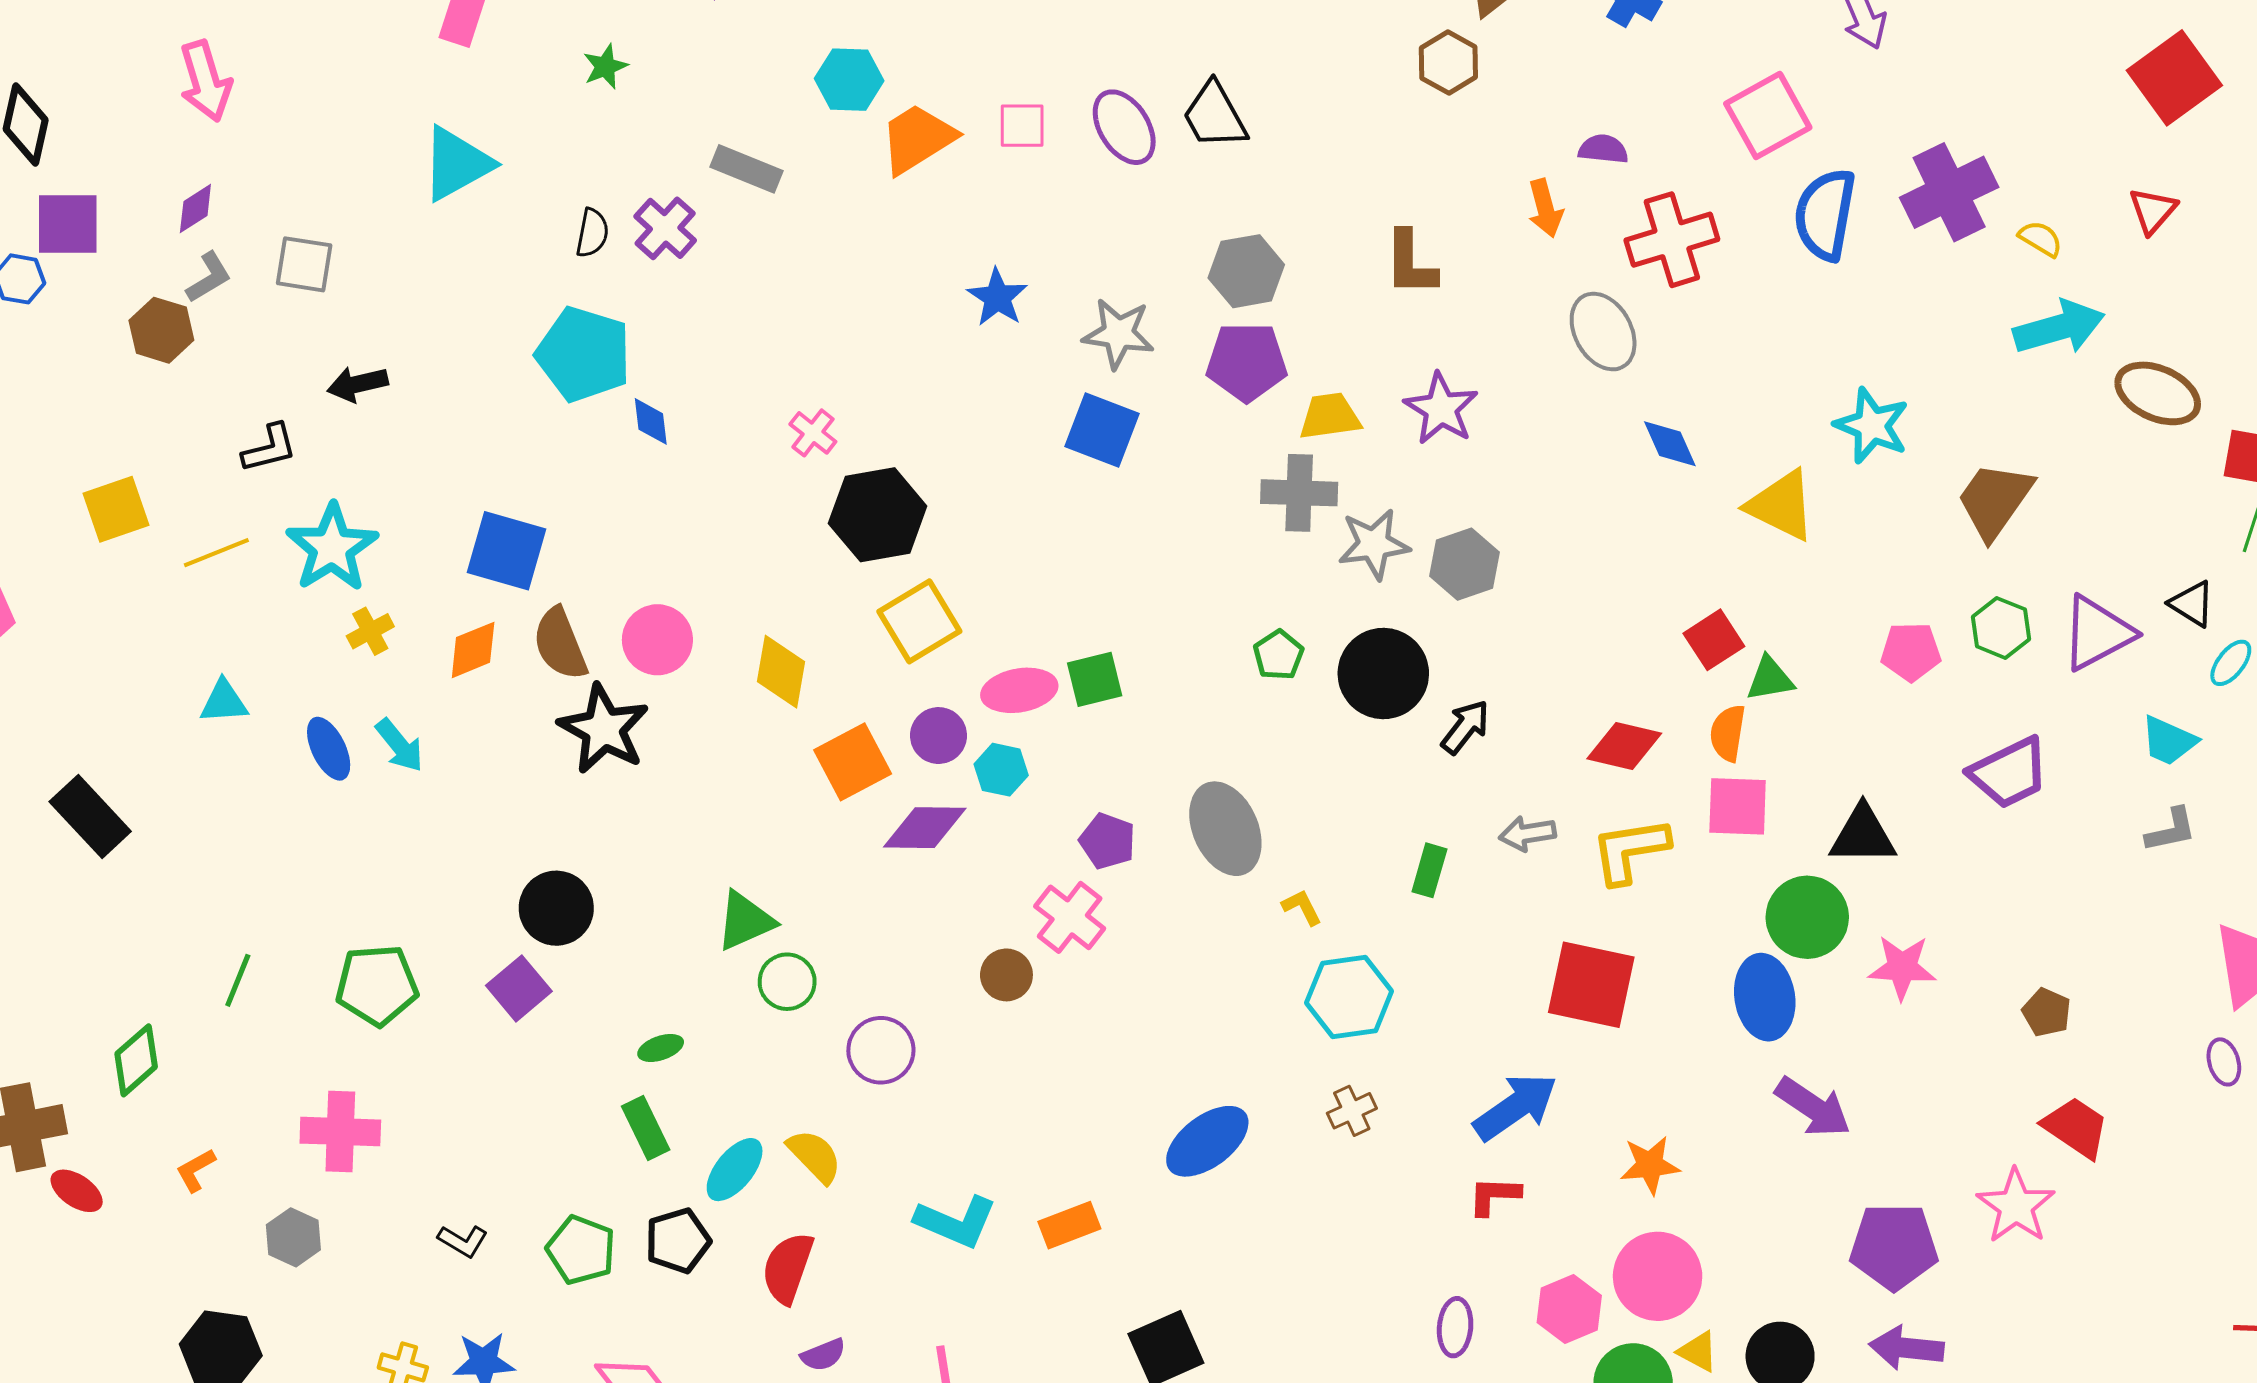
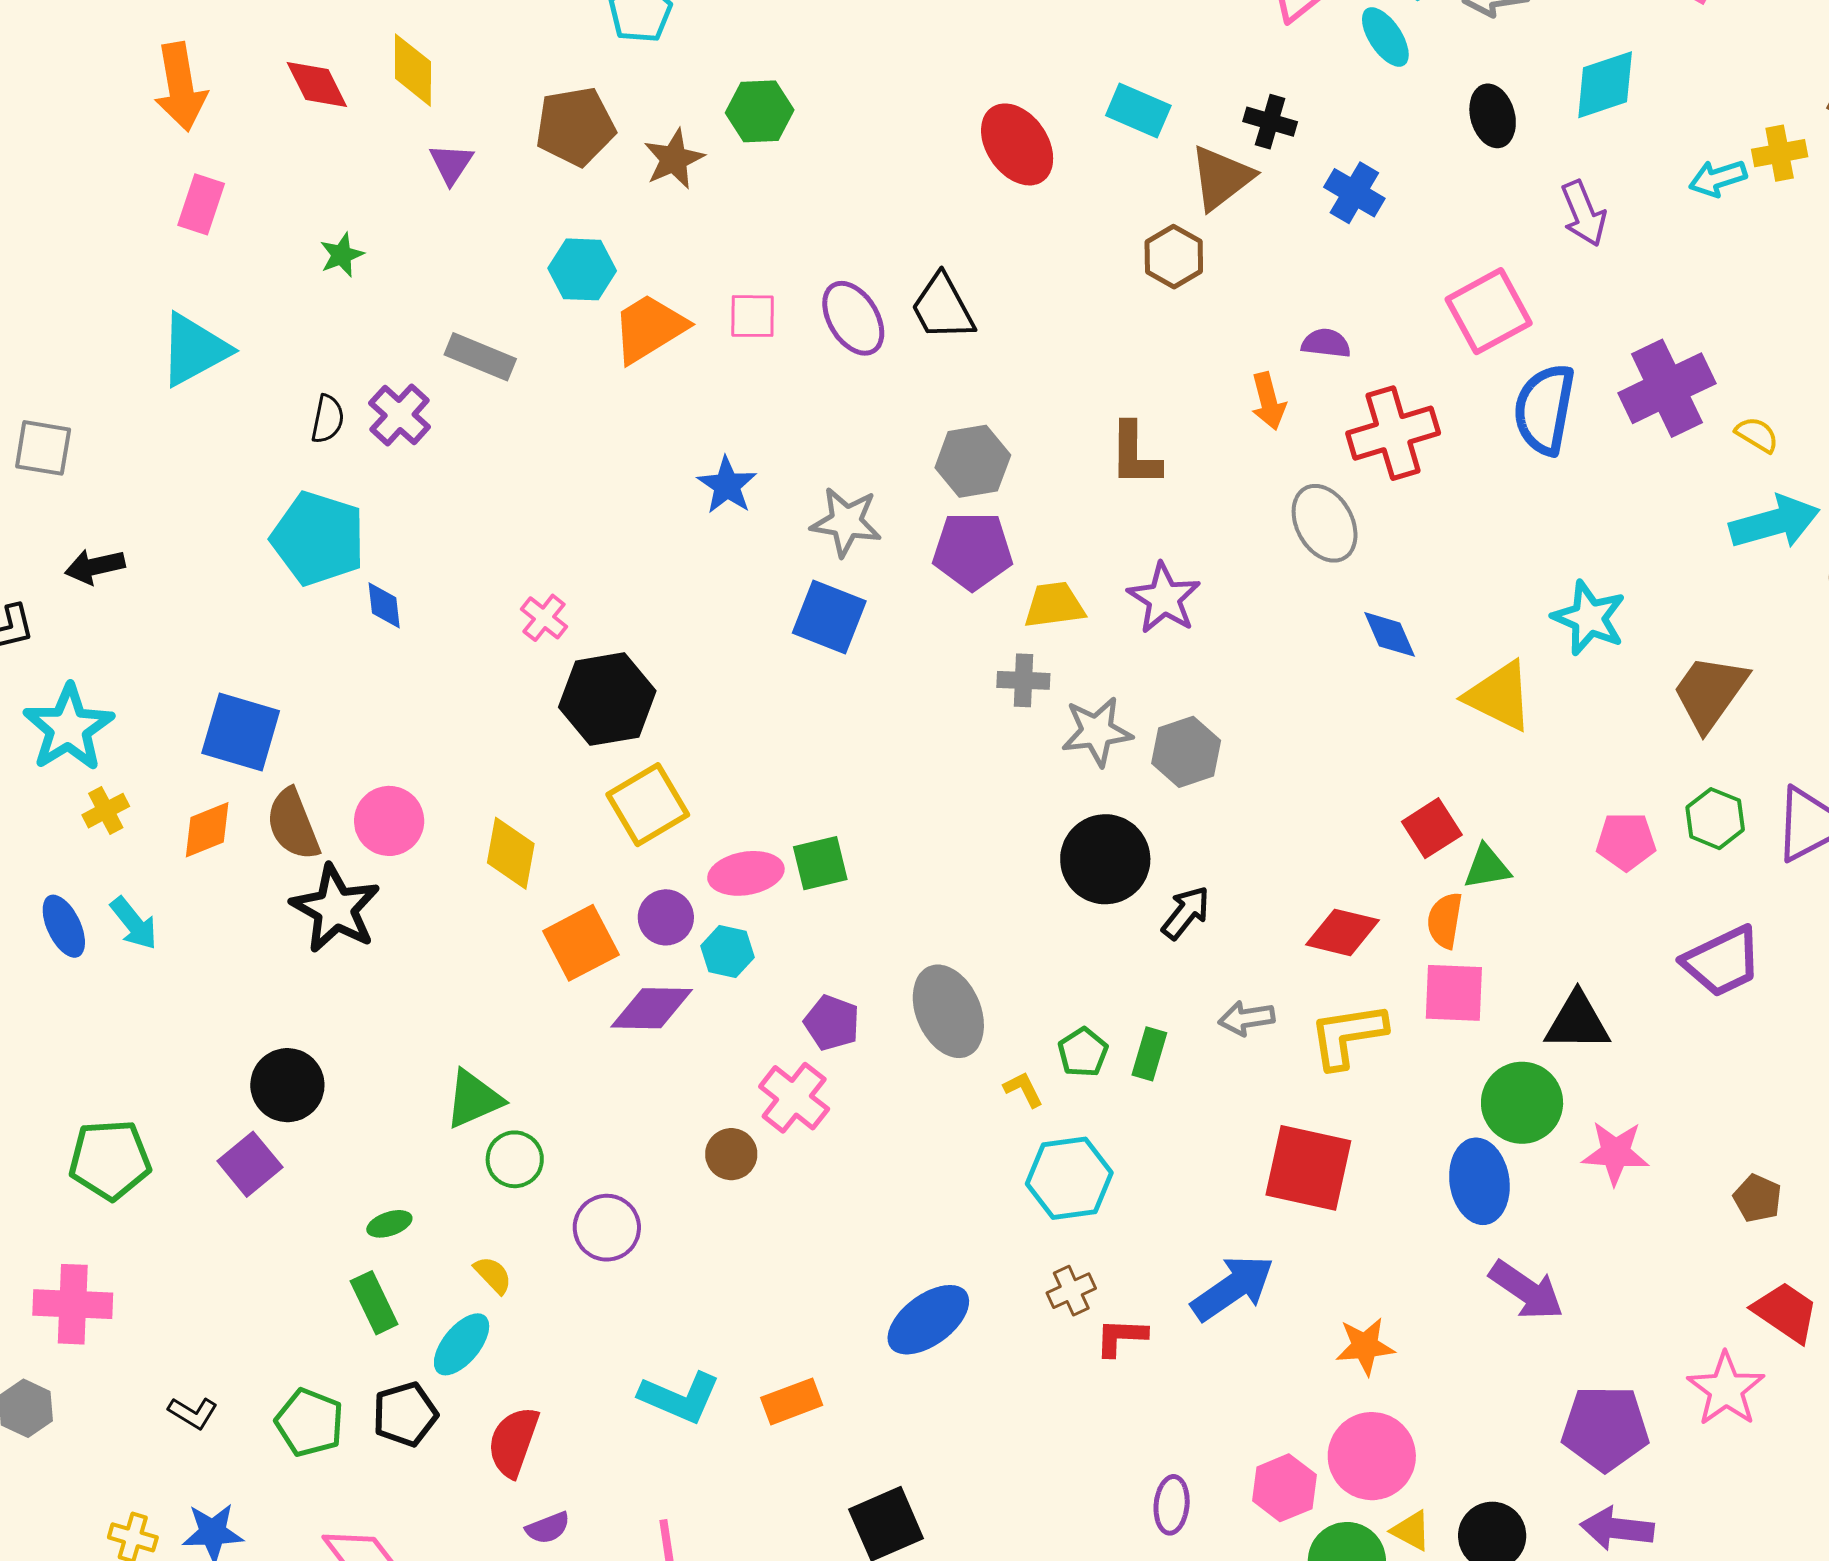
gray cross: (1299, 493) -> (1023, 680), size x0.7
green pentagon: (1278, 655) -> (1083, 1052), moved
yellow semicircle: (815, 1156) -> (493, 1275), moved, size x0.7
red L-shape: (1494, 1196) -> (1121, 1337), moved

